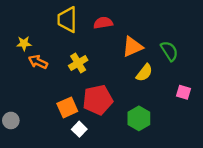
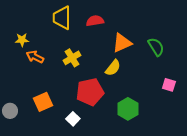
yellow semicircle: (144, 73) -> (113, 68), moved
orange square: (67, 107) -> (43, 102), moved

